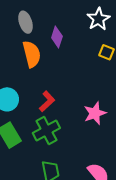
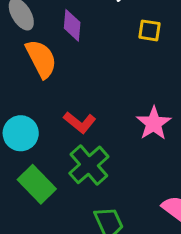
red L-shape: (47, 101) -> (80, 122), turned 95

